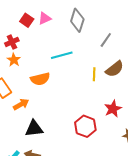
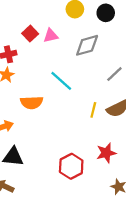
gray diamond: (77, 20) -> (87, 45), turned 45
cyan line: (62, 55) -> (61, 81), turned 45

